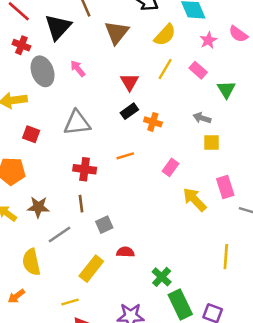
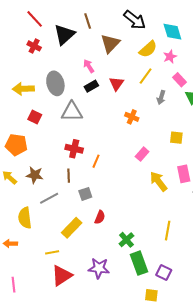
pink star: (208, 40) -> (170, 57), moved
pink arrow: (78, 68) -> (89, 66), moved
pink rectangle: (198, 70) -> (180, 80), moved
gray ellipse: (43, 71) -> (55, 83), moved
black rectangle: (129, 111) -> (91, 86), moved
gray arrow: (202, 118) -> (161, 97), moved, turned -96
orange line: (125, 156) -> (96, 161), moved, turned -56
red semicircle: (125, 252) -> (100, 217), turned 104
yellow line: (226, 257) -> (168, 231), moved
orange arrow: (16, 296) -> (10, 244), turned 32

